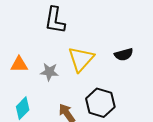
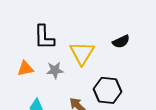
black L-shape: (55, 20) -> (44, 37), moved

